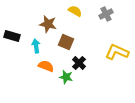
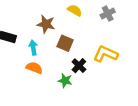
yellow L-shape: (117, 52) -> (106, 54), moved
orange semicircle: (46, 66) -> (34, 68), moved

